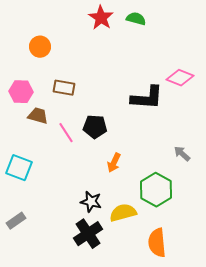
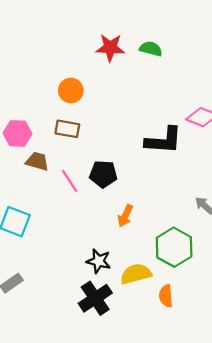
red star: (101, 18) -> (110, 48), turned -30
orange circle: (40, 47) -> (71, 91), moved
orange semicircle: (157, 243) -> (166, 296), moved, size x0.7

